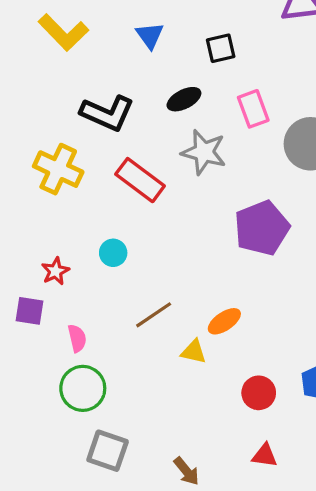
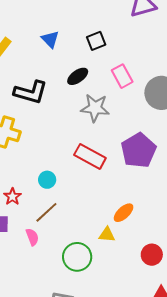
red rectangle: (140, 180) -> (90, 156), moved
brown line: (154, 315) -> (46, 212), moved
green circle: (83, 388) -> (77, 257), moved

